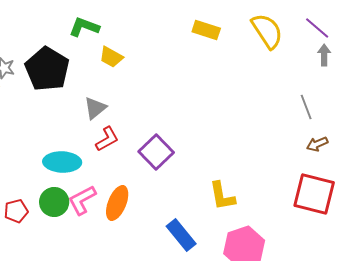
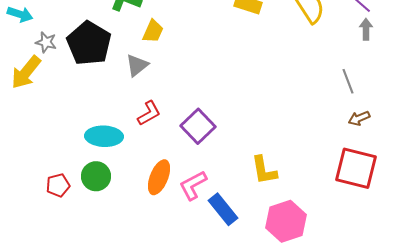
yellow trapezoid: (111, 57) -> (153, 31), turned -95
gray triangle: (95, 108) -> (137, 65), moved
pink L-shape: (82, 200) -> (193, 185), moved

